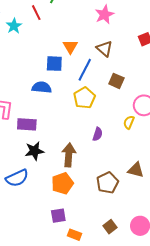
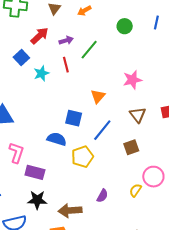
orange triangle: (70, 47) -> (98, 96), moved
brown triangle: (104, 49) -> (138, 115), moved
brown square: (116, 81) -> (131, 147), turned 35
yellow pentagon: (84, 98) -> (82, 157), moved
brown arrow: (69, 155) -> (70, 211), turned -110

